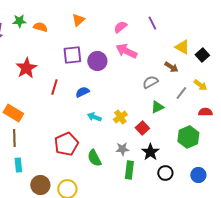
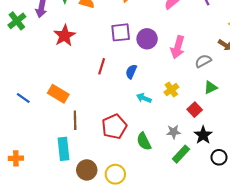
pink arrow: (126, 51) -> (178, 47), moved, turned -100
red star: (26, 68) -> (65, 36), moved
blue semicircle: (82, 92) -> (131, 72), turned -40
yellow cross: (120, 117) -> (171, 90), moved
brown line: (14, 138) -> (75, 120), moved
cyan rectangle: (18, 165) -> (63, 149), size x1.5
green rectangle: (129, 170) -> (181, 154), turned 36

